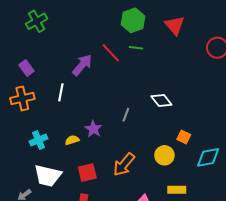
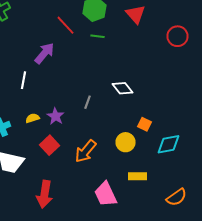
red line: (111, 53) -> (66, 25), moved
yellow semicircle: (72, 140) -> (32, 118), moved
red square: (87, 173) -> (50, 145), moved, turned -30

